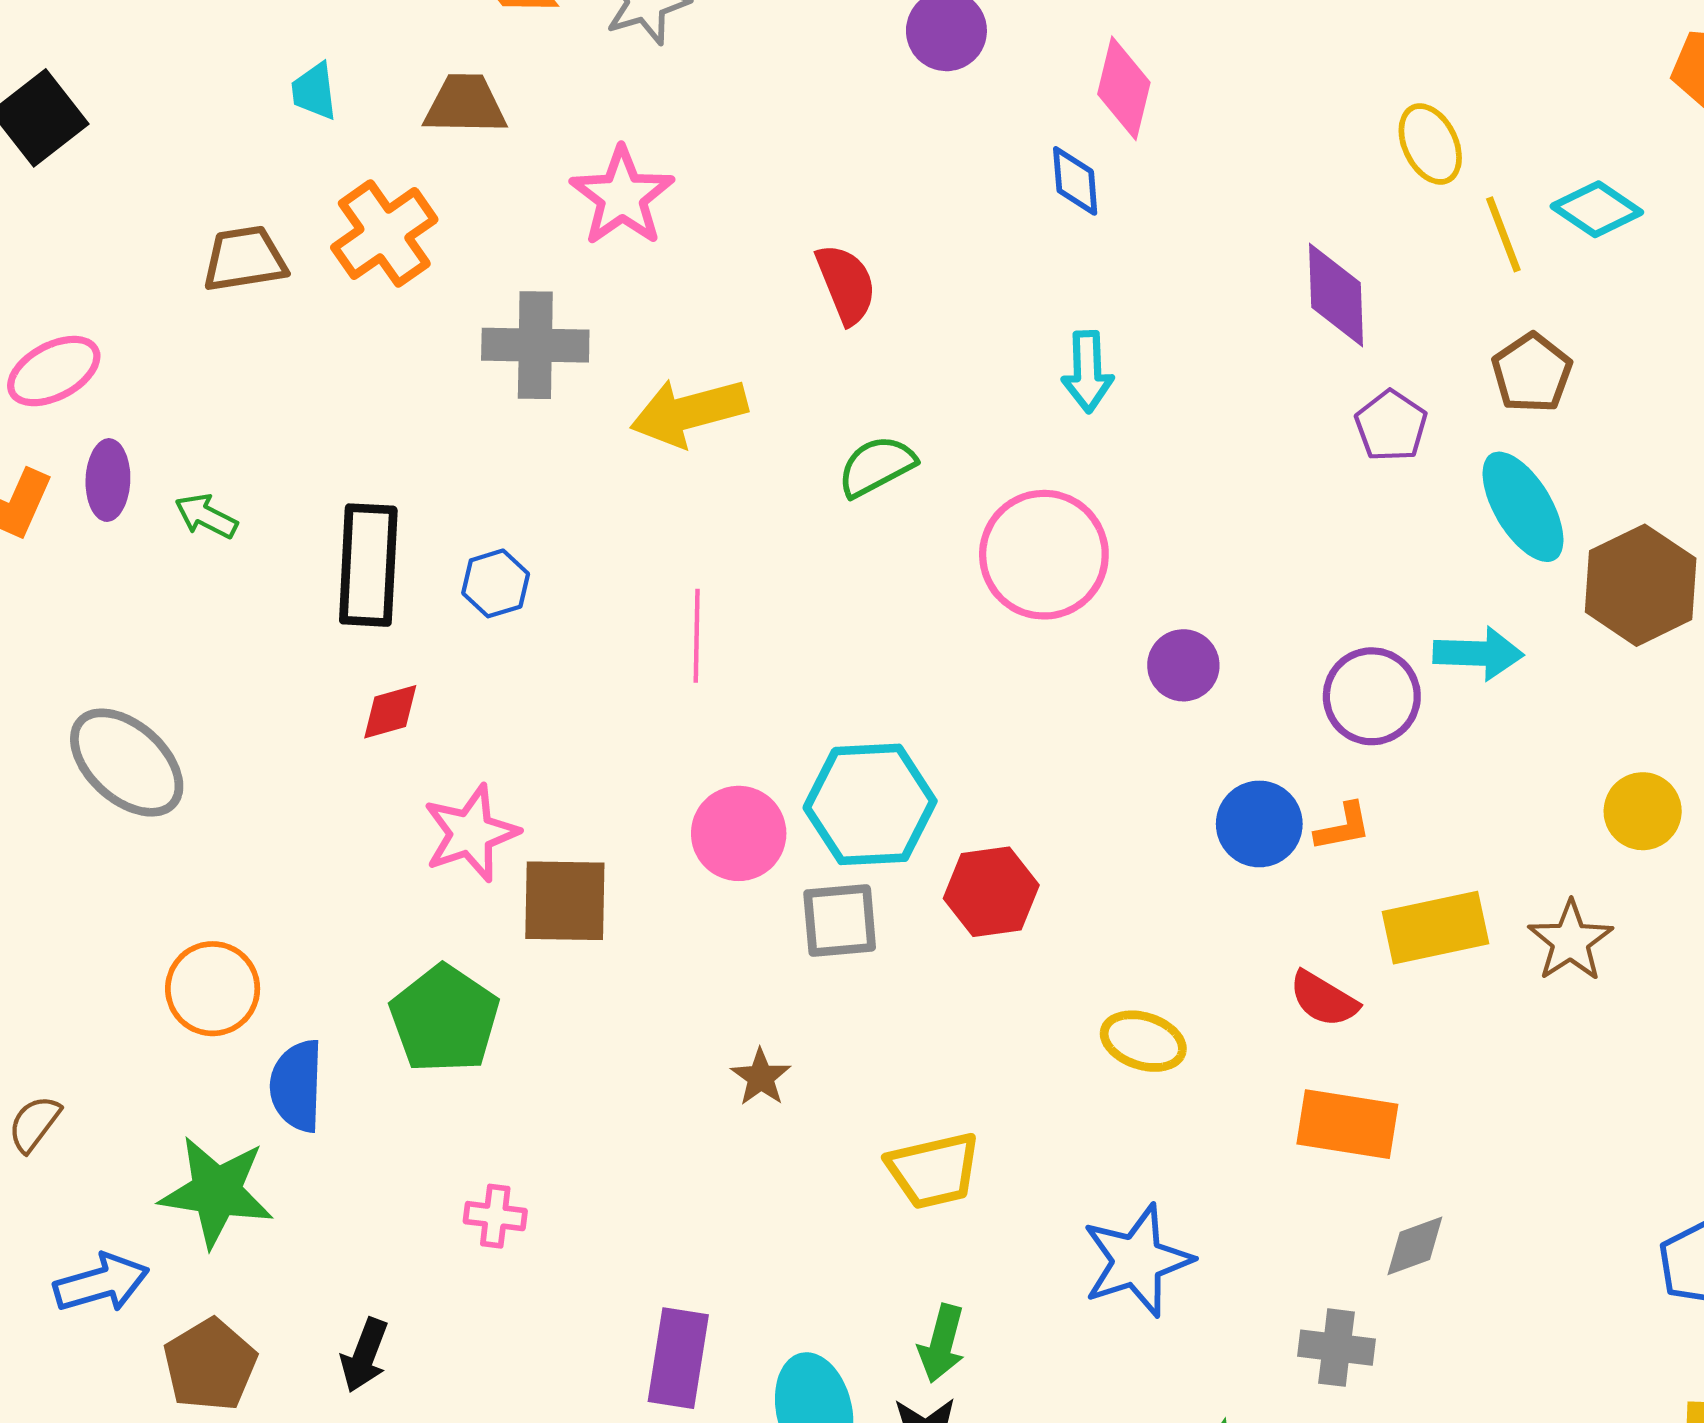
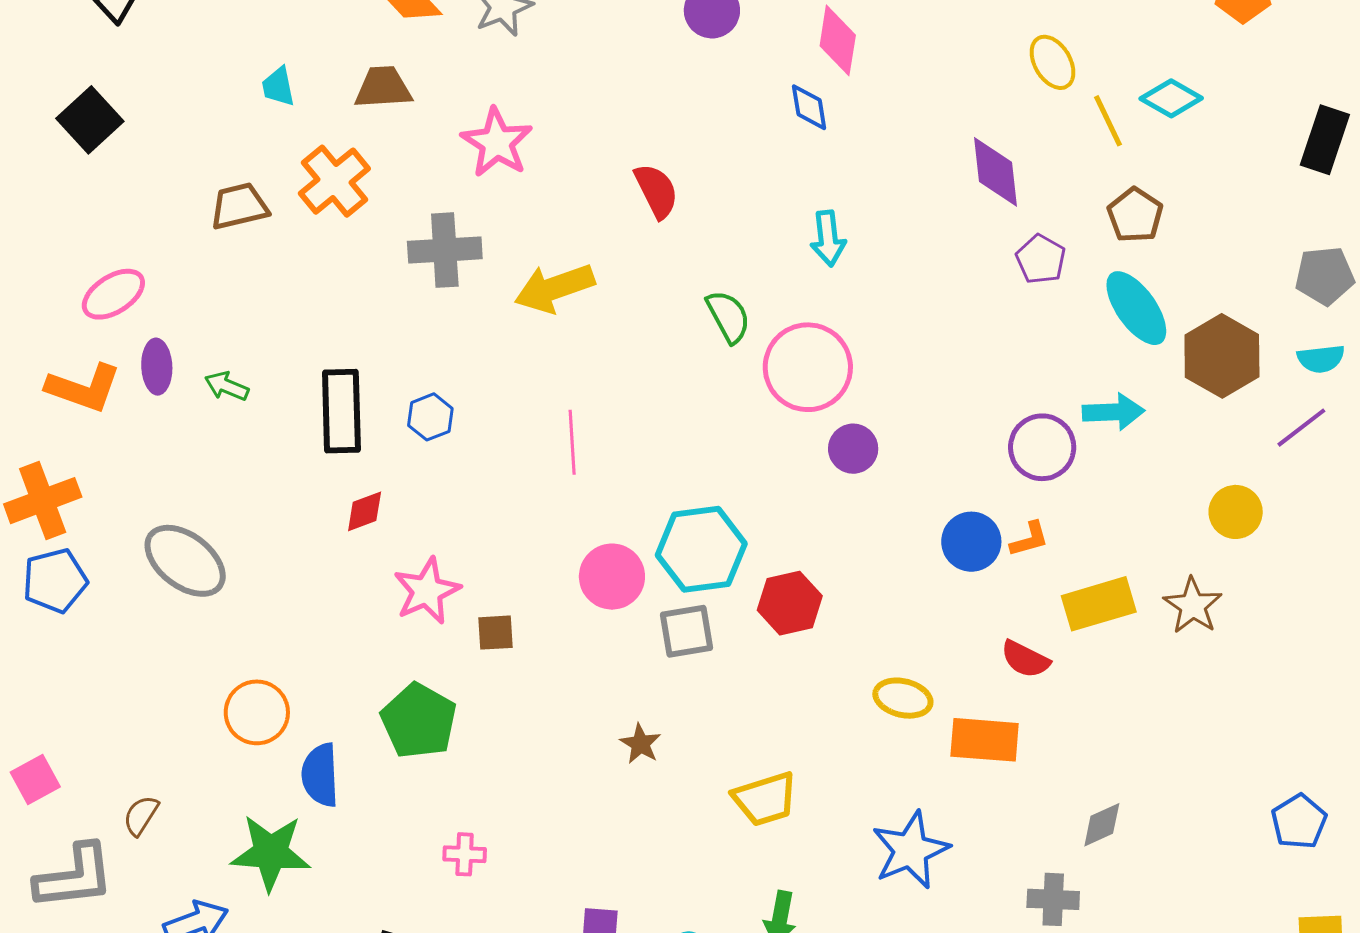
green semicircle: (876, 466) -> (728, 317), moved, turned 94
purple circle: (1183, 665) -> (853, 449), moved
brown square: (565, 901) -> (495, 633), size x0.6
orange rectangle: (1347, 1124) -> (985, 740), moved

